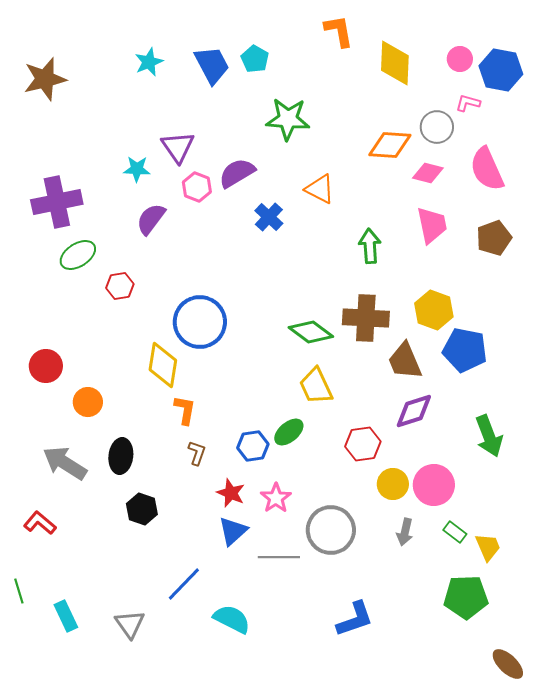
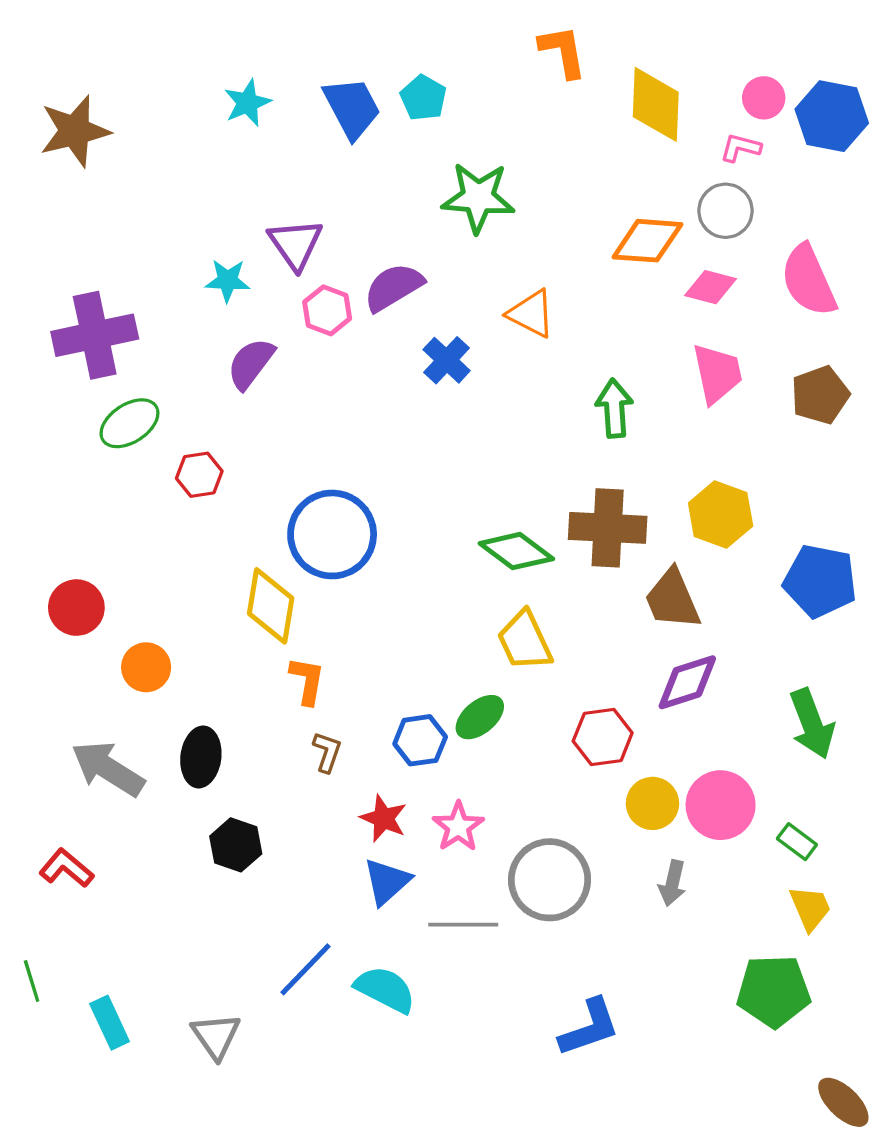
pink L-shape: (468, 103) -> (740, 148), moved
blue pentagon: (465, 350) -> (820, 581), moved
green rectangle: (455, 532) -> (797, 842), moved
cyan semicircle: (232, 619) -> (385, 989), moved

